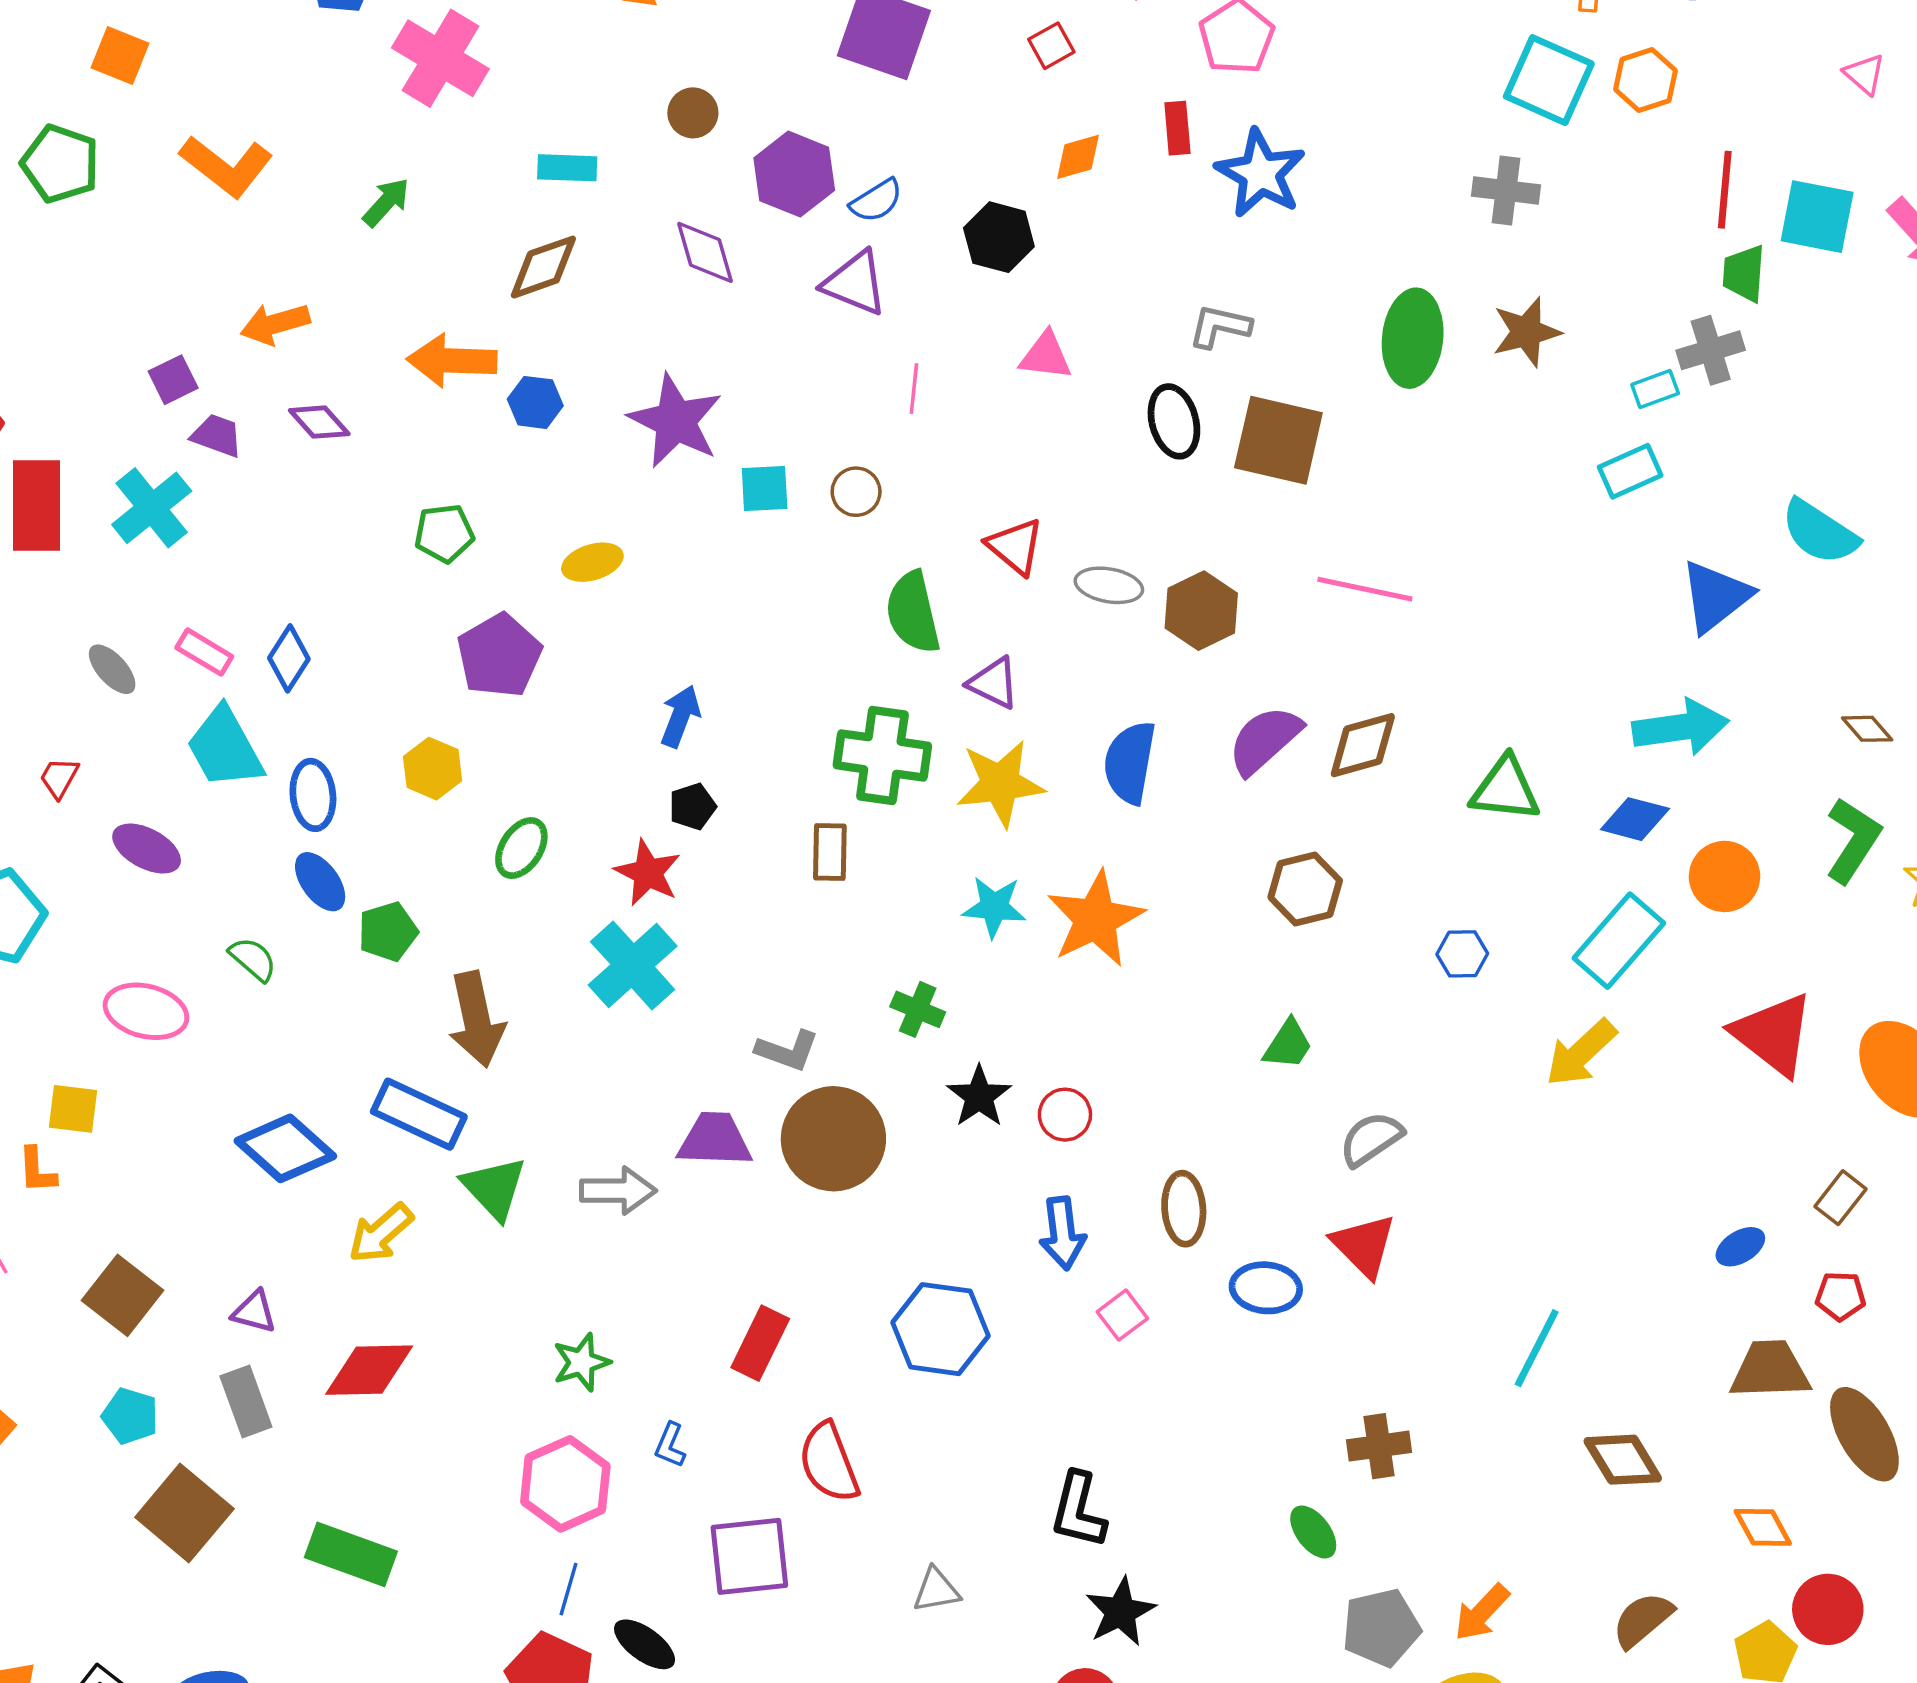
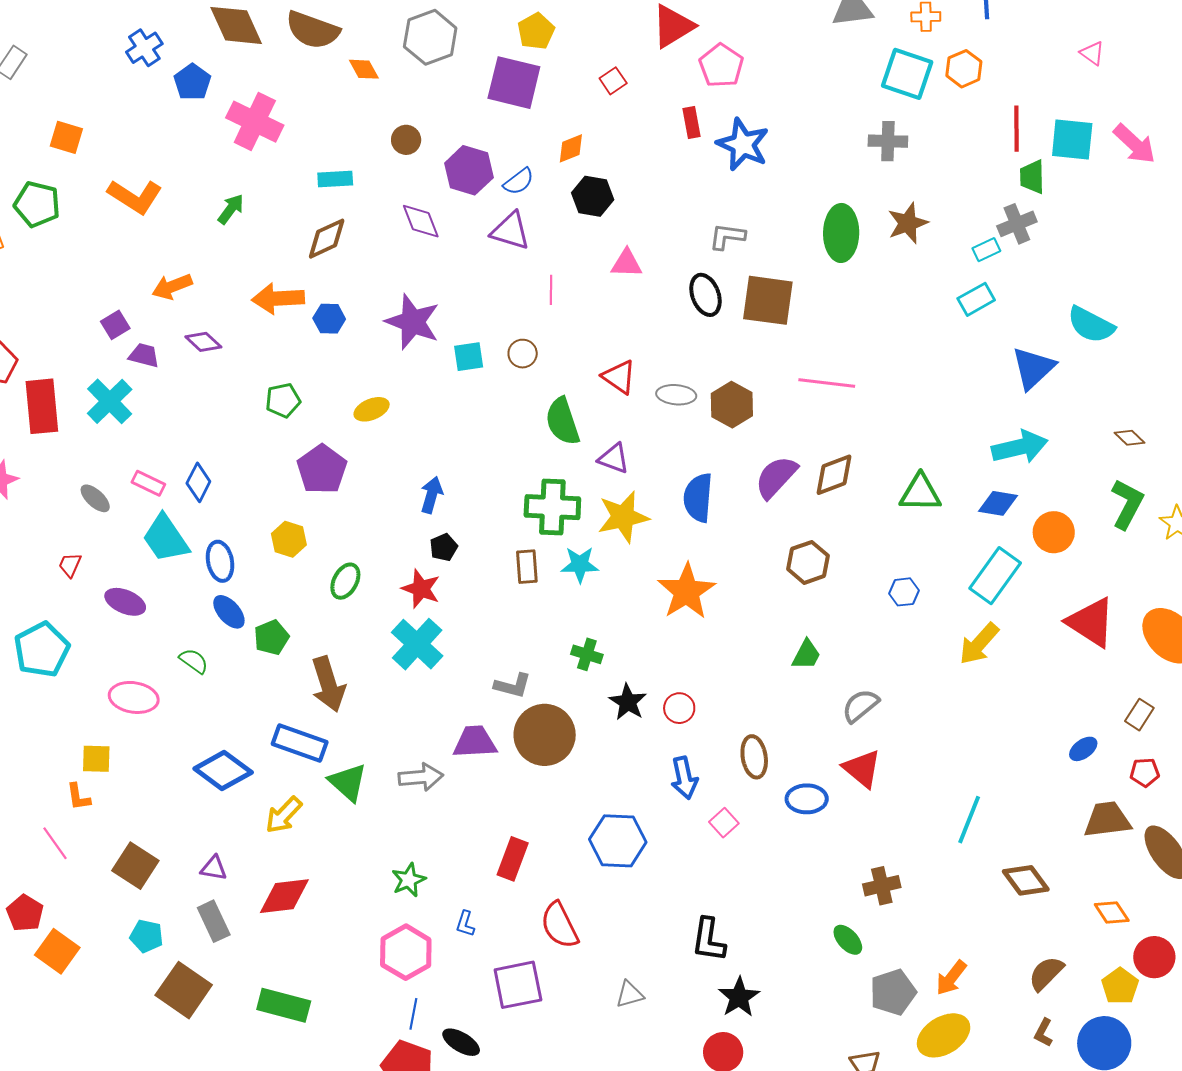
orange diamond: (1078, 157) -> (571, 148), moved
cyan star: (994, 907) -> (580, 565), moved

